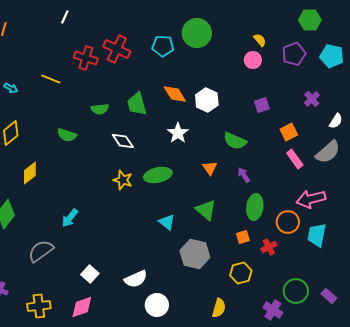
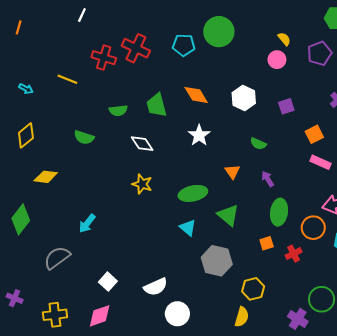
white hexagon: (207, 100) -> (244, 98), moved
green semicircle: (235, 141) -> (258, 144), size x0.7
pink rectangle: (295, 159) -> (321, 162), turned -30
yellow diamond: (30, 173) -> (46, 177), turned 45
green ellipse: (158, 175) -> (193, 193), moved
yellow hexagon: (241, 273) -> (253, 289), moved

